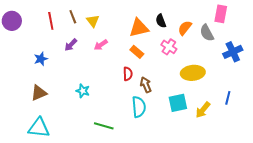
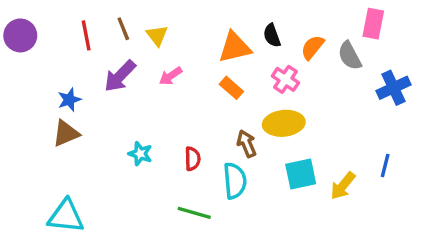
purple arrow: (71, 45) -> (120, 76), size x1.5
yellow ellipse: (193, 73) -> (284, 123), moved
red semicircle: (128, 74) -> (193, 159), moved
brown triangle: (39, 93) -> (66, 133), moved
green line: (104, 126) -> (194, 213), moved

